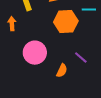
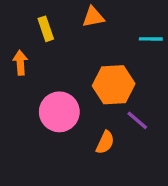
orange hexagon: (66, 22) -> (114, 85), moved

